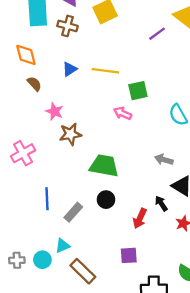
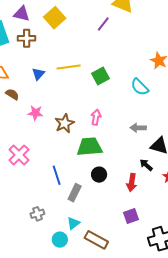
pink arrow: (123, 113) -> (96, 117), moved, turned 91
brown star: (70, 134) -> (65, 123), moved
blue line: (47, 199) -> (57, 175), moved
gray cross: (17, 260) -> (37, 214), moved

